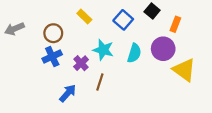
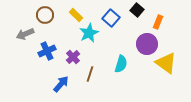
gray arrow: (14, 29) -> (25, 34), moved
brown circle: (53, 33) -> (45, 15), moved
cyan star: (103, 50) -> (89, 33), moved, turned 30
cyan semicircle: (134, 53) -> (121, 64), moved

